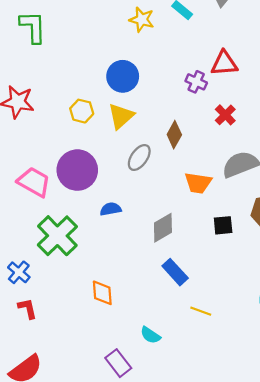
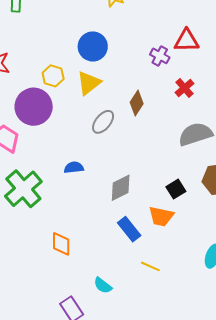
purple circle: (77, 170) -> (34, 107), moved
orange trapezoid: (198, 183) -> (161, 216), moved
black square: (223, 225) -> (176, 189), turned -30

